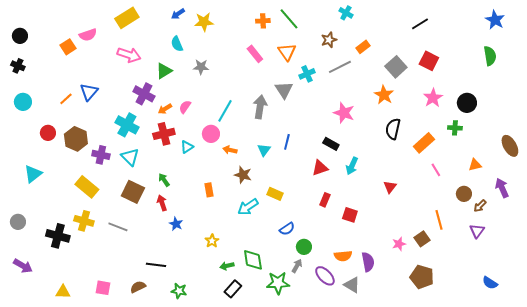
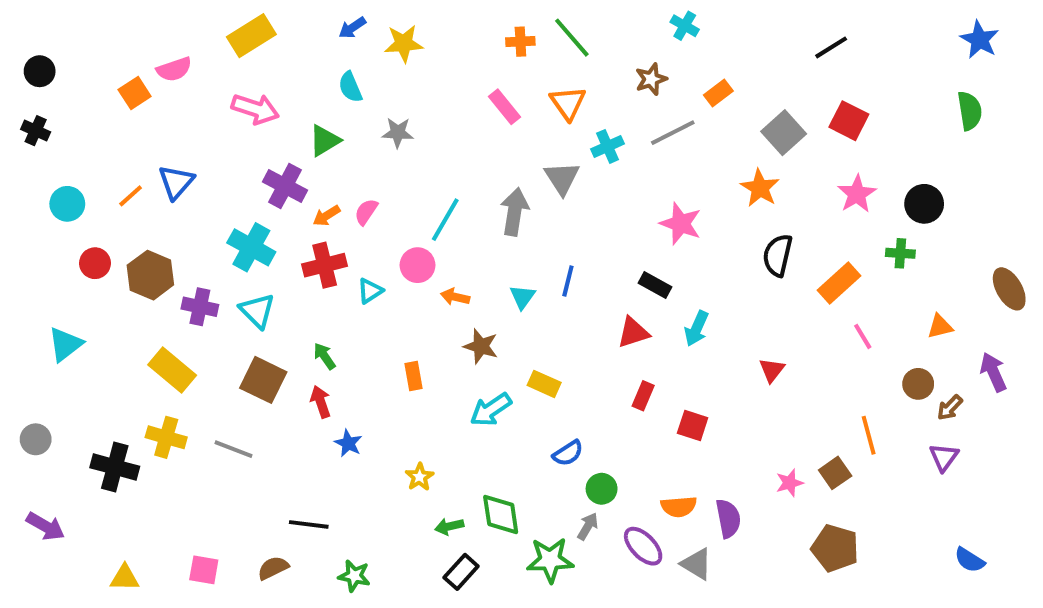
cyan circle: (23, 102) -> (67, 204), moved

